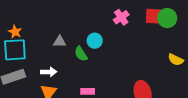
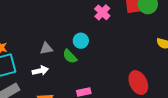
white arrow: (49, 72) -> (40, 71), moved

